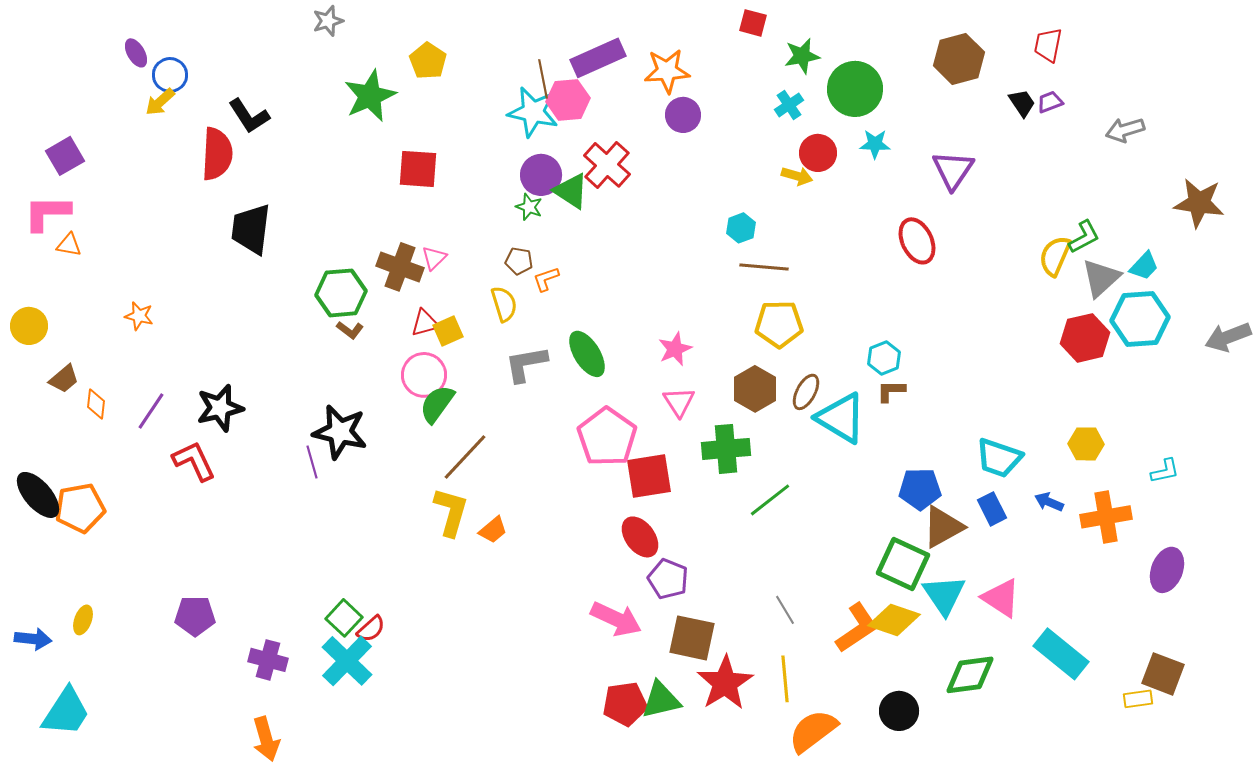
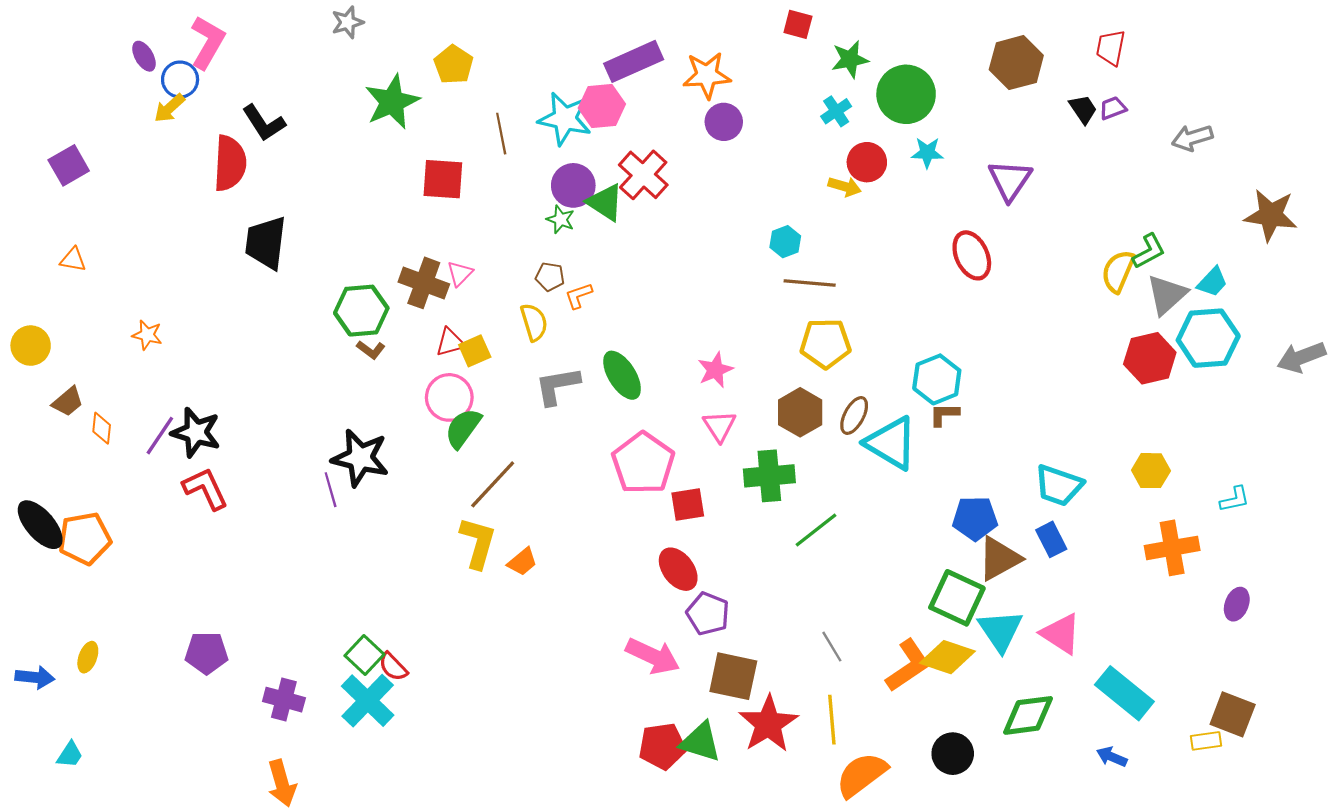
brown line: (543, 79) -> (501, 134), moved
pink L-shape: (47, 213) -> (208, 42), moved, turned 120
cyan hexagon: (884, 358) -> (937, 379), size x1.4
black star: (220, 408) -> (196, 432), moved, turned 30
red square: (649, 476) -> (688, 505), size x0.7
blue arrow: (1049, 502) -> (1112, 757), moved
purple ellipse: (1167, 570) -> (1237, 604), size x0.7
red semicircle: (371, 629) -> (393, 667), turned 88
green triangle: (661, 700) -> (700, 742), turned 30
cyan trapezoid: (66, 712) -> (70, 755), size x0.5

